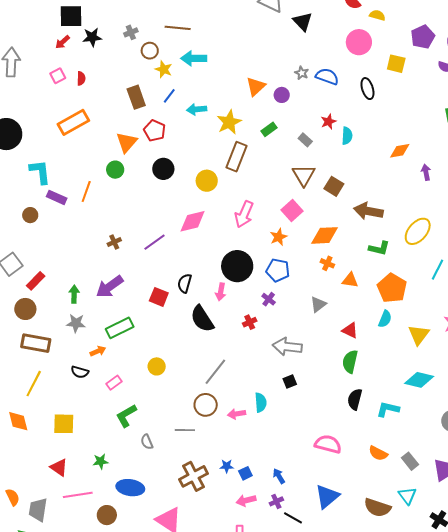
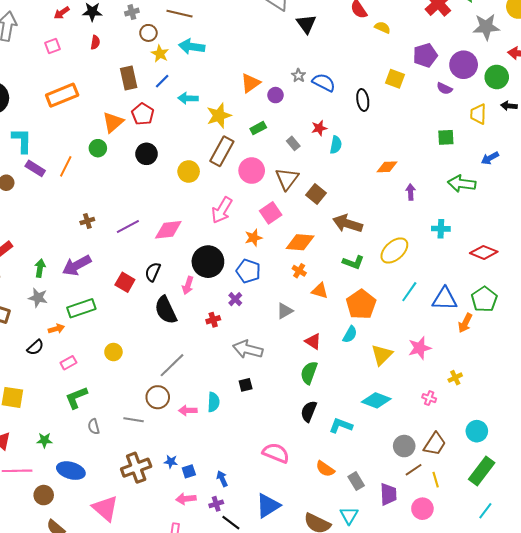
pink circle: (359, 42) -> (252, 171), moved
red semicircle: (81, 78) -> (95, 42), moved
pink diamond: (193, 221) -> (168, 230), moved
black semicircle: (80, 372) -> (35, 347), turned -66

